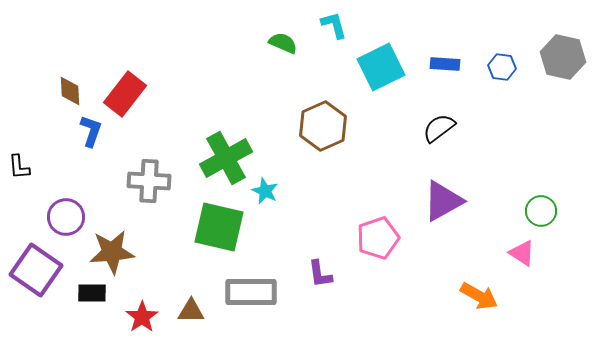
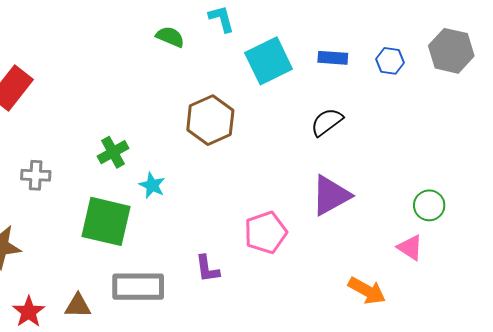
green cross: (226, 158) -> (113, 152), size x0.6
gray cross: (149, 181) -> (36, 175), size x0.7

